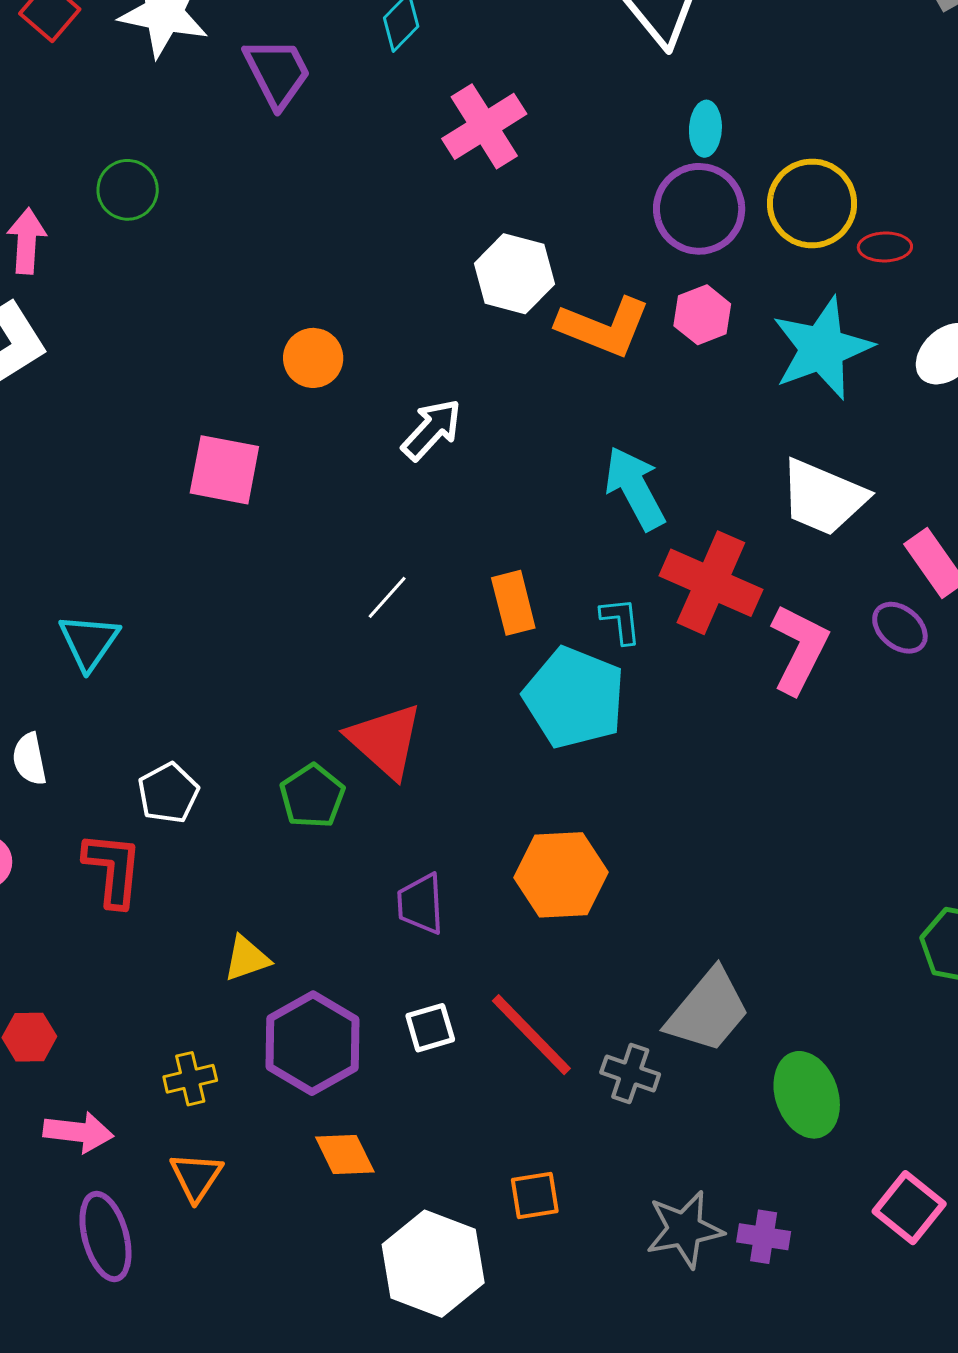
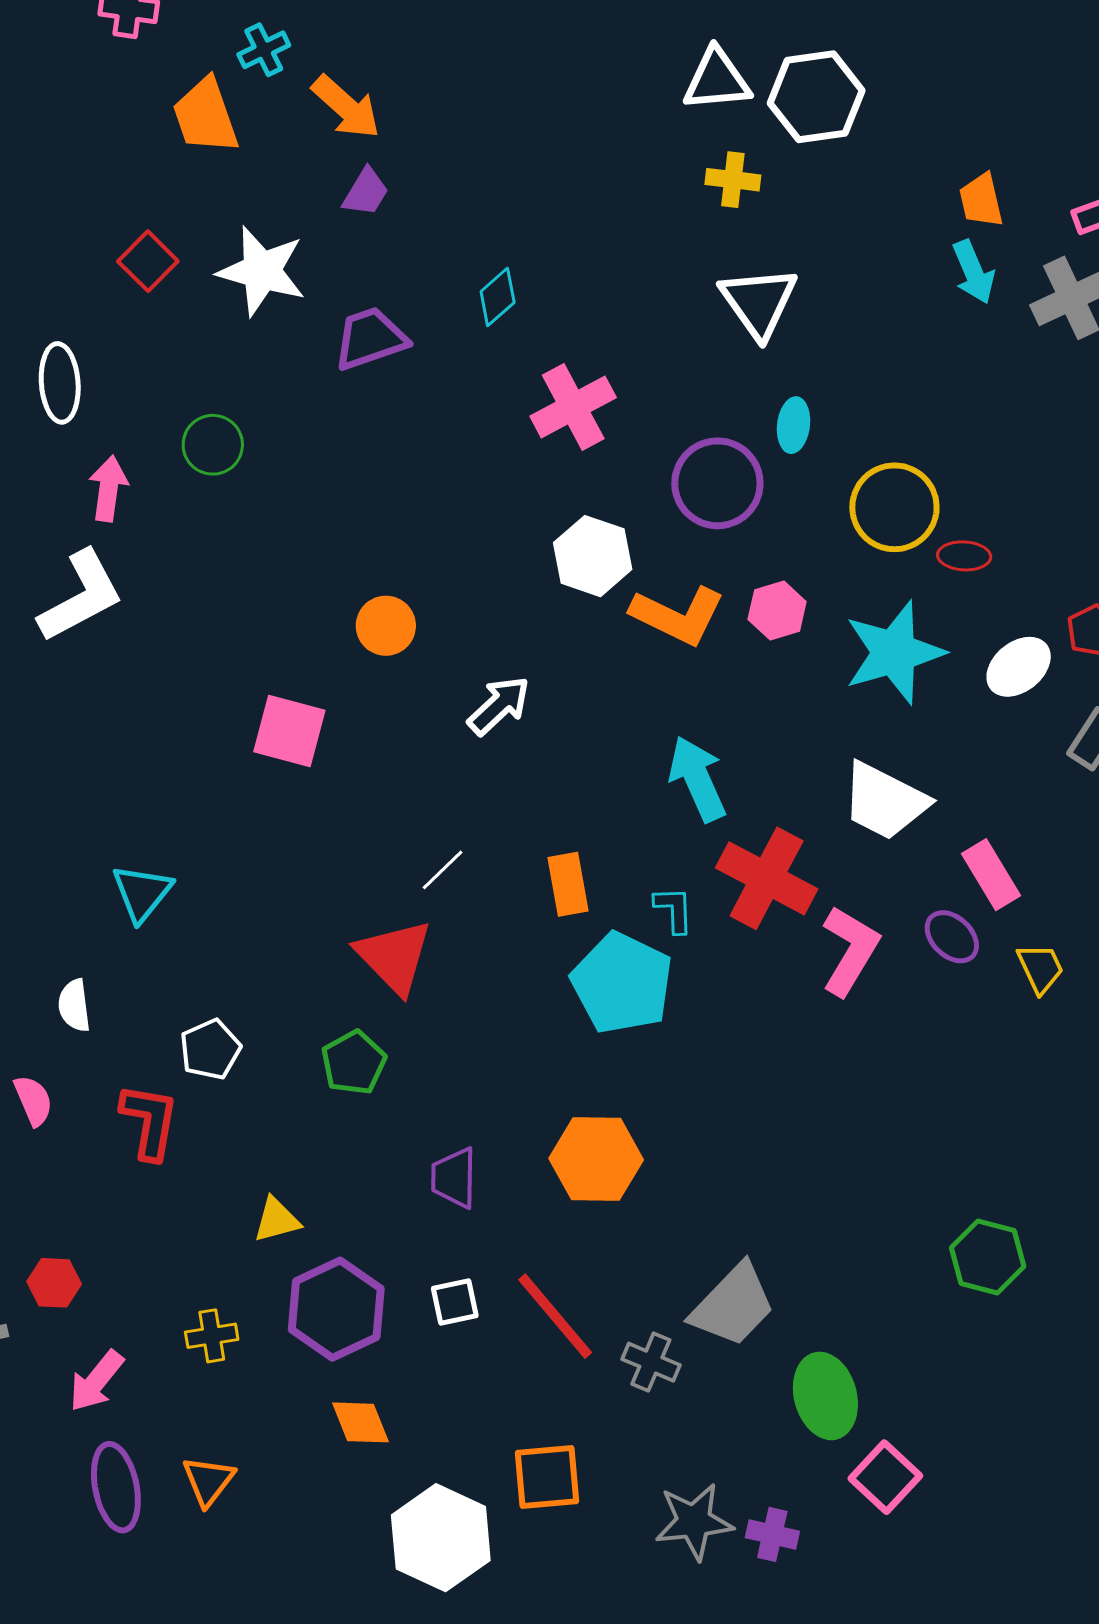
purple trapezoid: (277, 73) -> (370, 339), turned -86
purple circle: (699, 209) -> (717, 483), moved
red triangle: (385, 741) -> (394, 957), moved
pink arrow: (78, 1132) -> (96, 1381), turned 118
orange triangle: (196, 1177) -> (208, 1481), moved
orange square: (535, 1196) -> (547, 1477), size x1.4
pink square: (909, 1208) -> (885, 1477), moved

